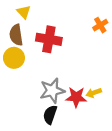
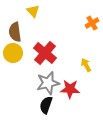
yellow triangle: (24, 12) -> (33, 11), moved
red cross: (49, 39) -> (45, 53), moved, turned 30
yellow arrow: (94, 93) -> (86, 65), moved, turned 80

